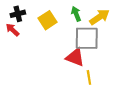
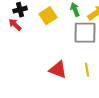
red triangle: (75, 57) -> (58, 70), moved

